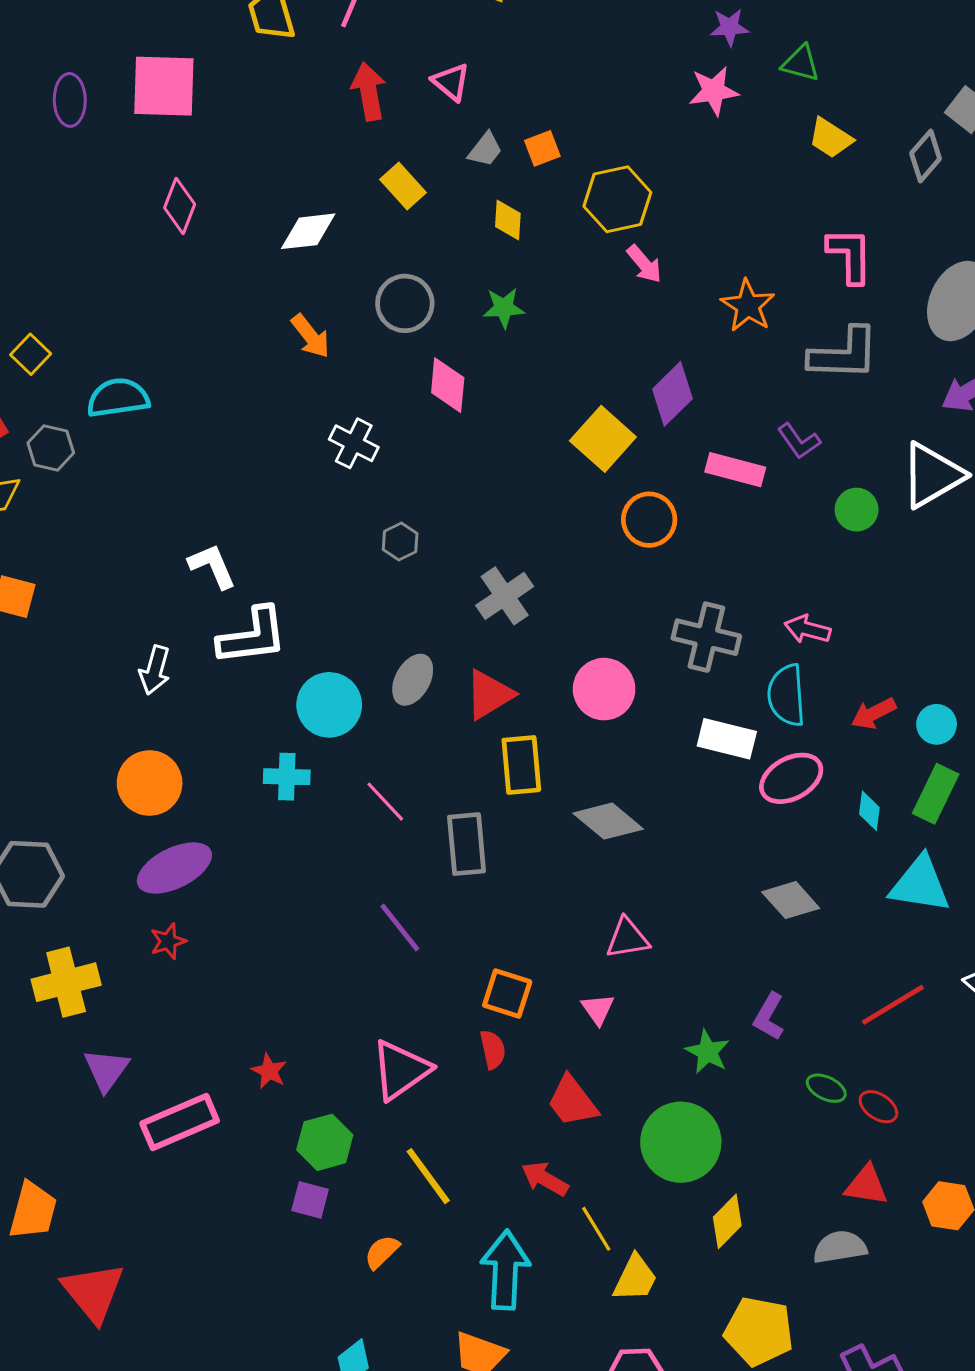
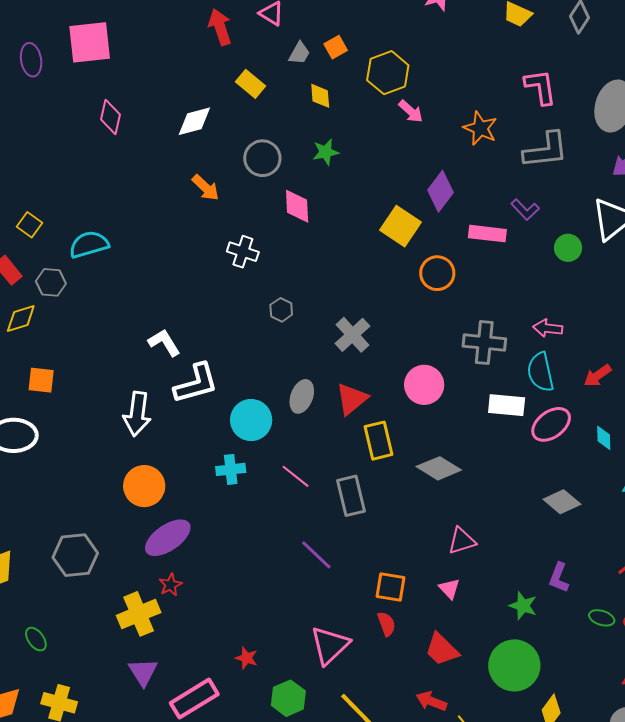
white arrow: (155, 670) -> (137, 414), size x1.4
yellow cross: (66, 982) -> (139, 614), moved

